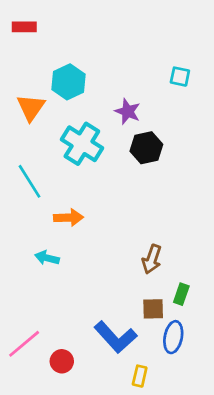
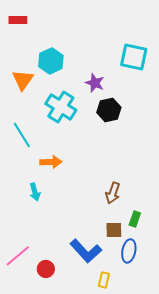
cyan square: (180, 77) -> (134, 57), size x1.8
cyan arrow: (47, 258) -> (35, 192), turned -120

